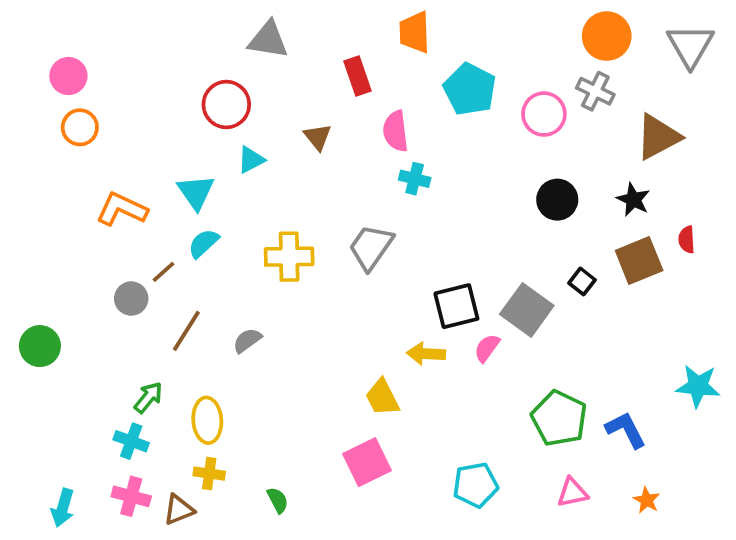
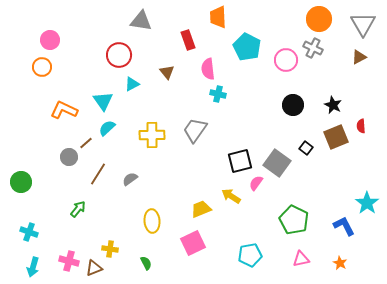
pink circle: (68, 76) -> (50, 40), moved
brown triangle: (658, 137) -> (359, 57), moved, size x0.6
yellow arrow: (426, 354) -> (231, 196), moved, turned 30
cyan star: (698, 386) -> (367, 203), turned 30
yellow trapezoid: (382, 397) -> (201, 209), turned 95
yellow ellipse: (207, 420) -> (152, 221), moved
blue L-shape: (626, 430) -> (344, 226), moved
cyan cross: (131, 441) -> (29, 232), moved

